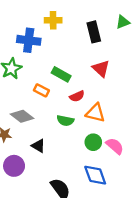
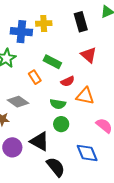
yellow cross: (53, 20) -> (44, 23), moved
orange rectangle: (41, 90) -> (35, 77), turned 32
green circle: (93, 142) -> (61, 124), moved
black triangle: (38, 146) -> (40, 141), moved, size x1.5

